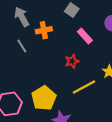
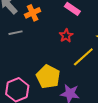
gray line: (22, 46) -> (15, 33), turned -56

